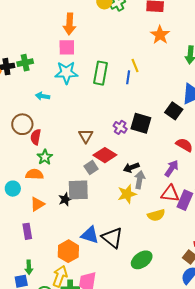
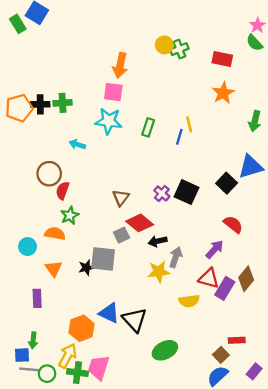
green rectangle: (101, 73) -> (148, 127), size x0.7
black arrow: (131, 167) -> (158, 241), moved
orange triangle: (37, 204) -> (54, 269), turned -42

